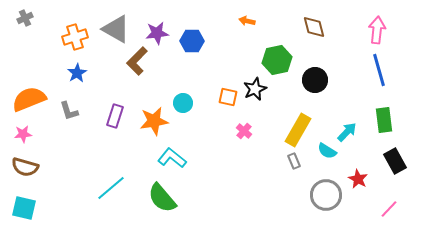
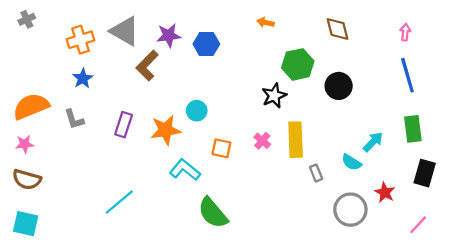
pink arrow: (377, 30) -> (405, 32), size x0.6
orange square: (228, 97) -> (221, 148), moved
yellow rectangle: (298, 130) -> (296, 140), moved, turned -32
black rectangle: (395, 161) -> (425, 173), turned 45
green semicircle: (162, 198) -> (213, 213), moved

